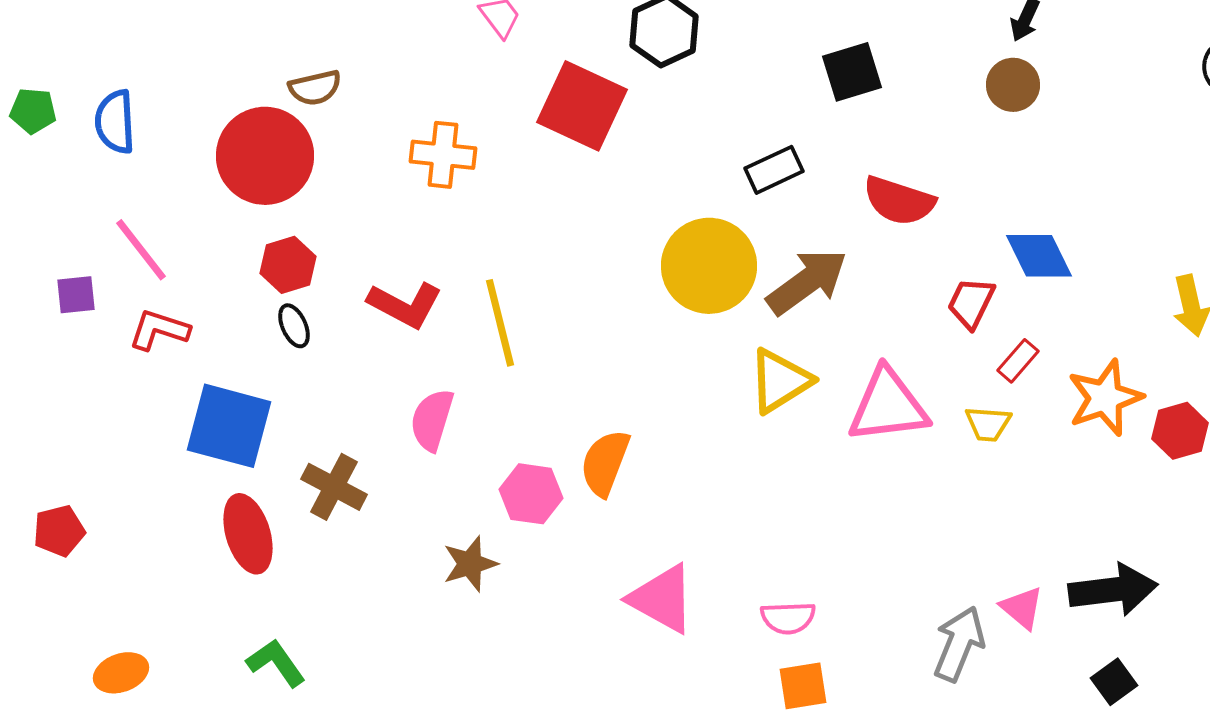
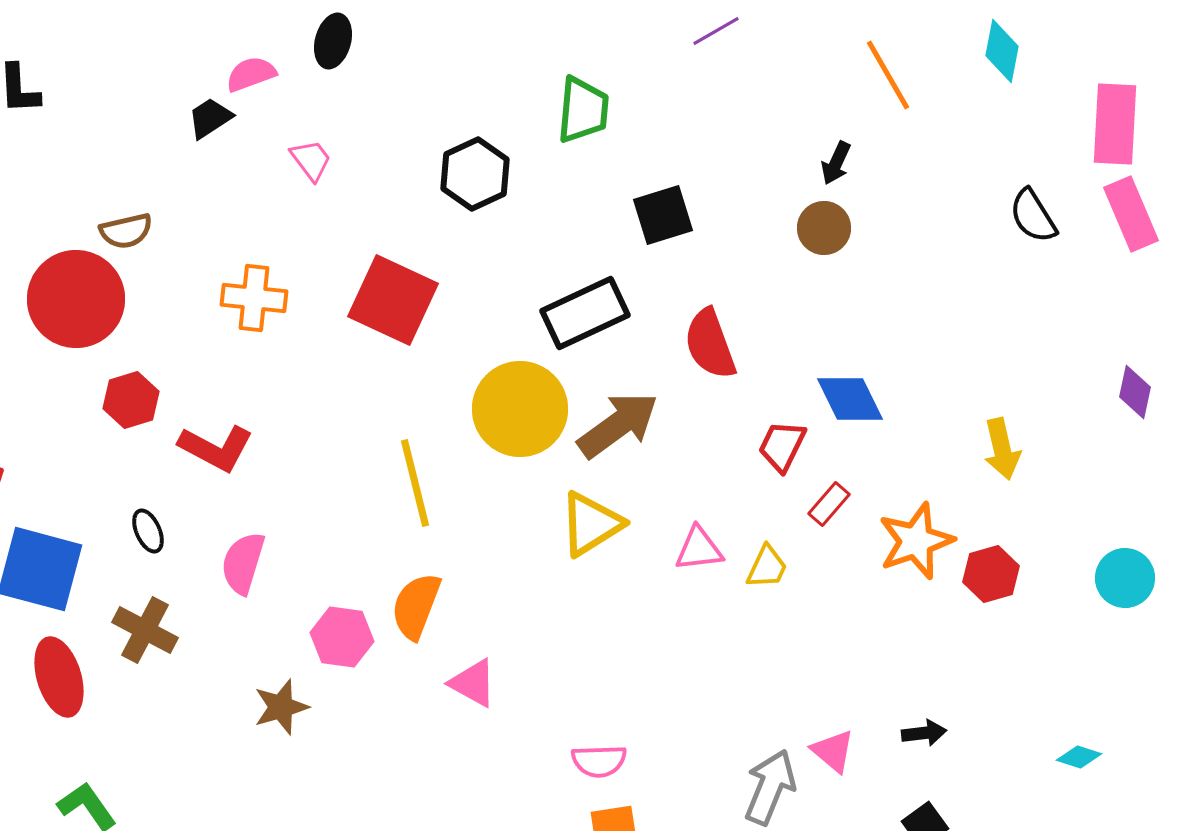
red square: (582, 106) -> (393, 300), moved
black rectangle: (774, 170) -> (585, 313), size x1.5
red semicircle: (899, 201) -> (710, 344), turned 52
red hexagon: (288, 265) -> (131, 400), moved
yellow line: (500, 323) -> (415, 483), moved
black ellipse: (294, 326) -> (148, 531), moved
pink triangle: (888, 406) -> (699, 549), size x0.6
yellow trapezoid: (988, 424) -> (767, 567), moved, turned -69
black arrow: (1113, 590) -> (924, 733), size x0.5
pink triangle: (662, 599) -> (473, 683), moved, size x0.7

